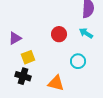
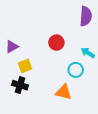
cyan arrow: (86, 33) -> (88, 53), moved
orange triangle: (56, 83) -> (64, 92), moved

